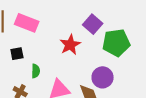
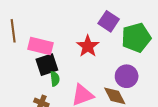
pink rectangle: (27, 23) -> (41, 46), moved
black square: (17, 54) -> (47, 65), moved, size x1.5

